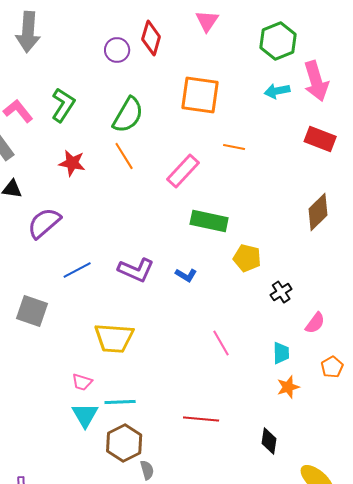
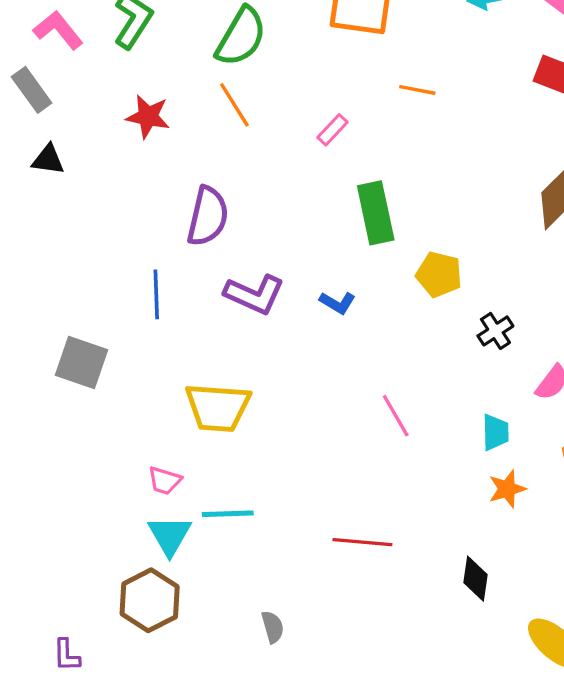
pink rectangle: (183, 171) -> (333, 130), size x0.6
green rectangle: (209, 221) -> (376, 213), turned 66
purple semicircle: (44, 223) -> (208, 216), moved, turned 144
blue line: (77, 270) -> (156, 294), turned -64
brown hexagon: (124, 443) -> (150, 600), moved

